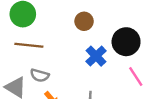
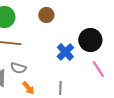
brown circle: (84, 21) -> (46, 15), moved

